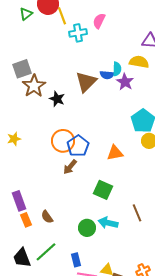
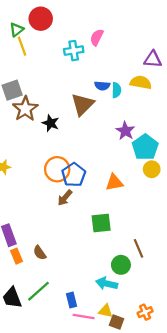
yellow line: (62, 16) -> (22, 46), moved
blue semicircle: (107, 75) -> (102, 86), moved
purple star: (125, 82) -> (125, 131), moved
green square: (103, 190) -> (101, 223), turned -30
cyan arrow: (108, 223) -> (107, 284), moved
green circle: (87, 228) -> (121, 265), moved

